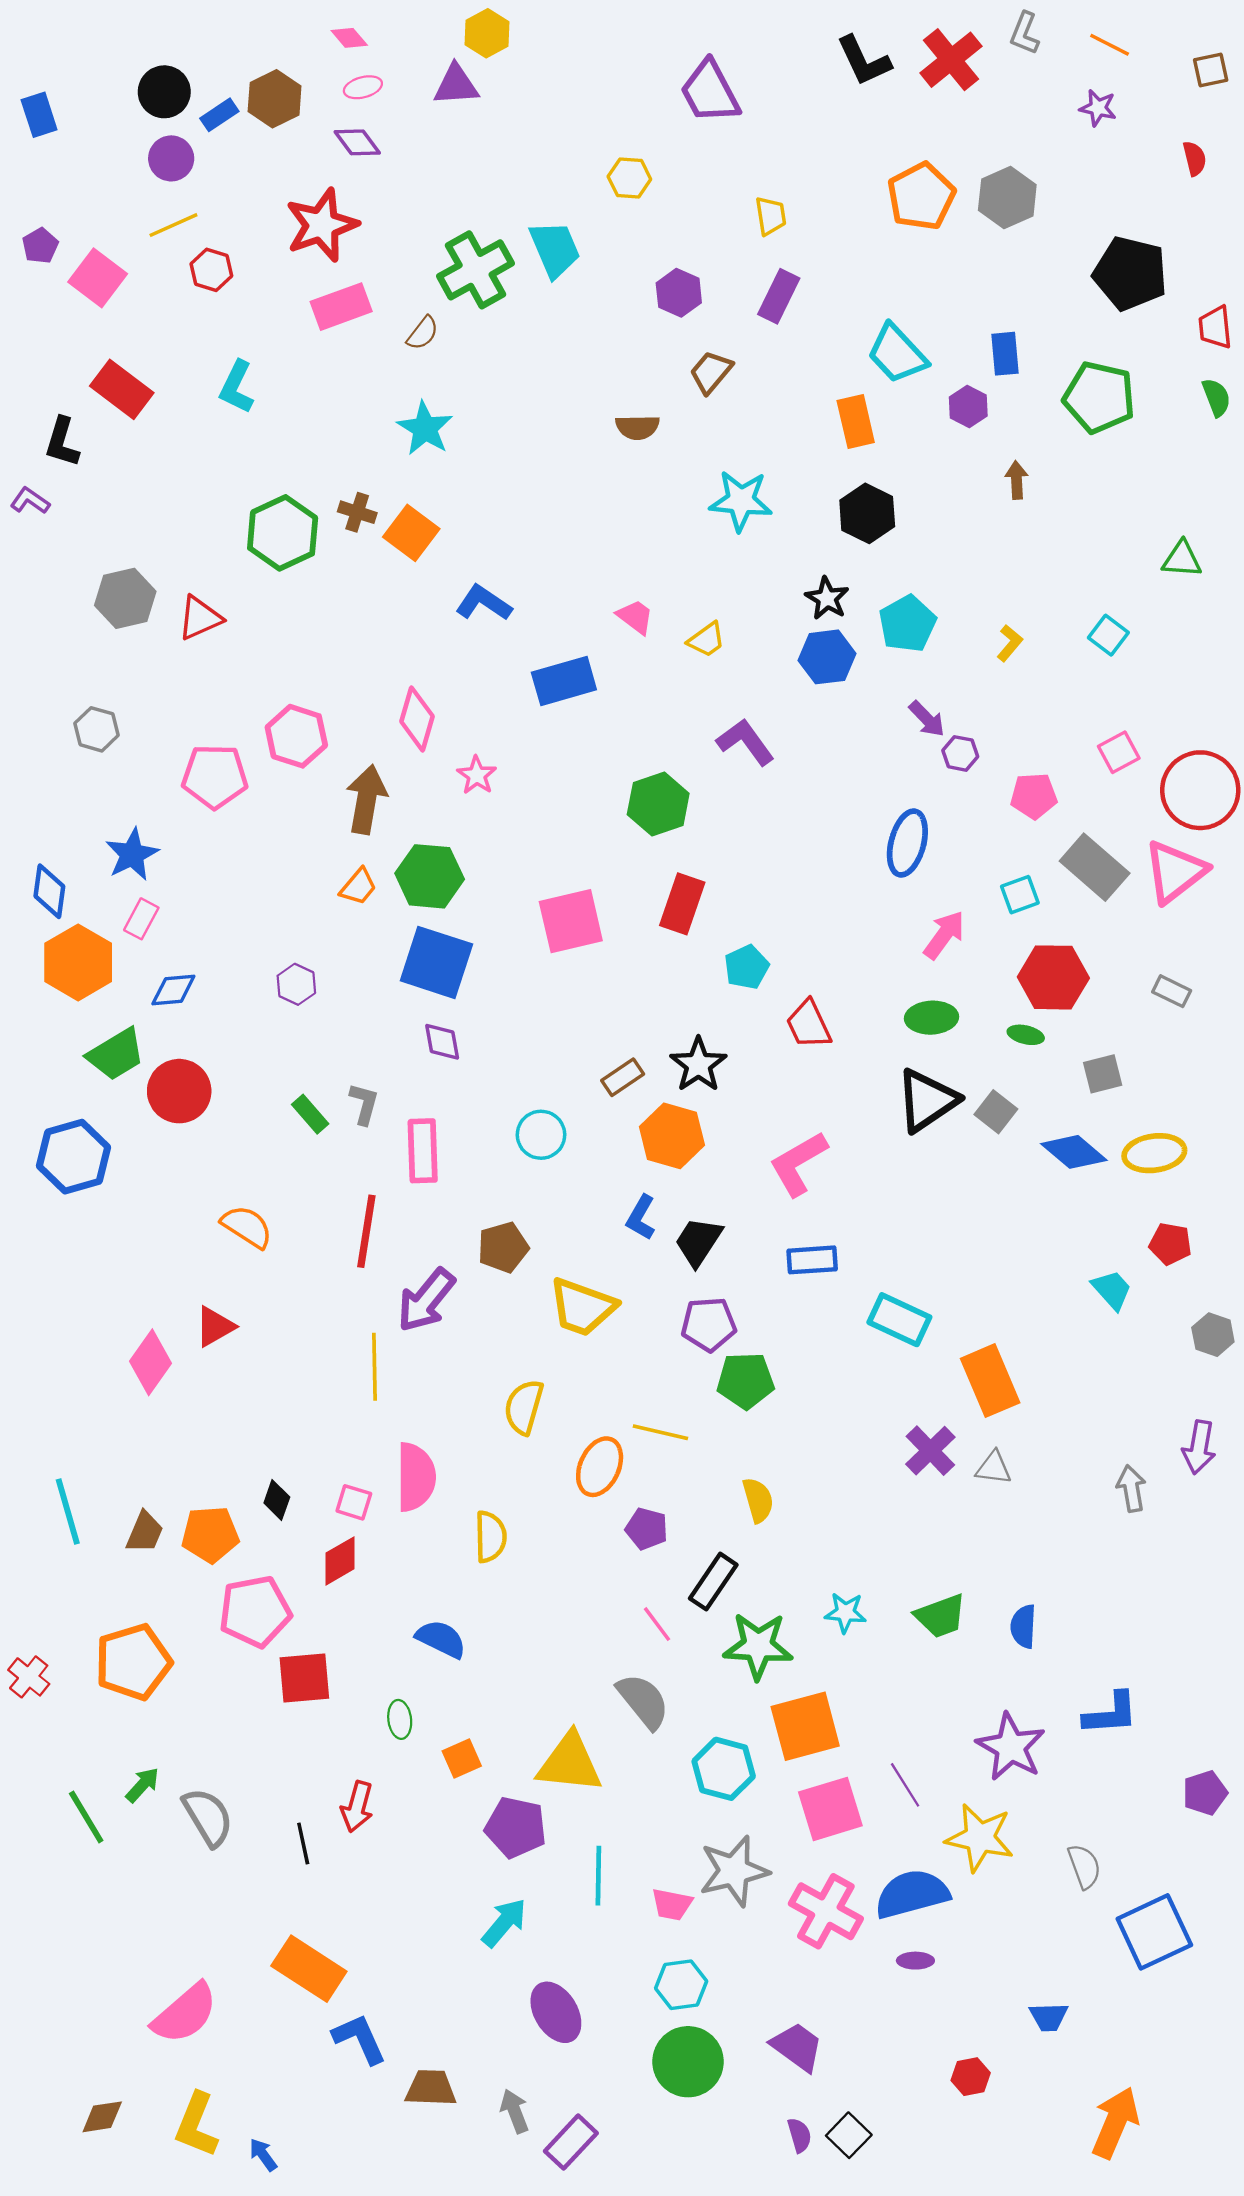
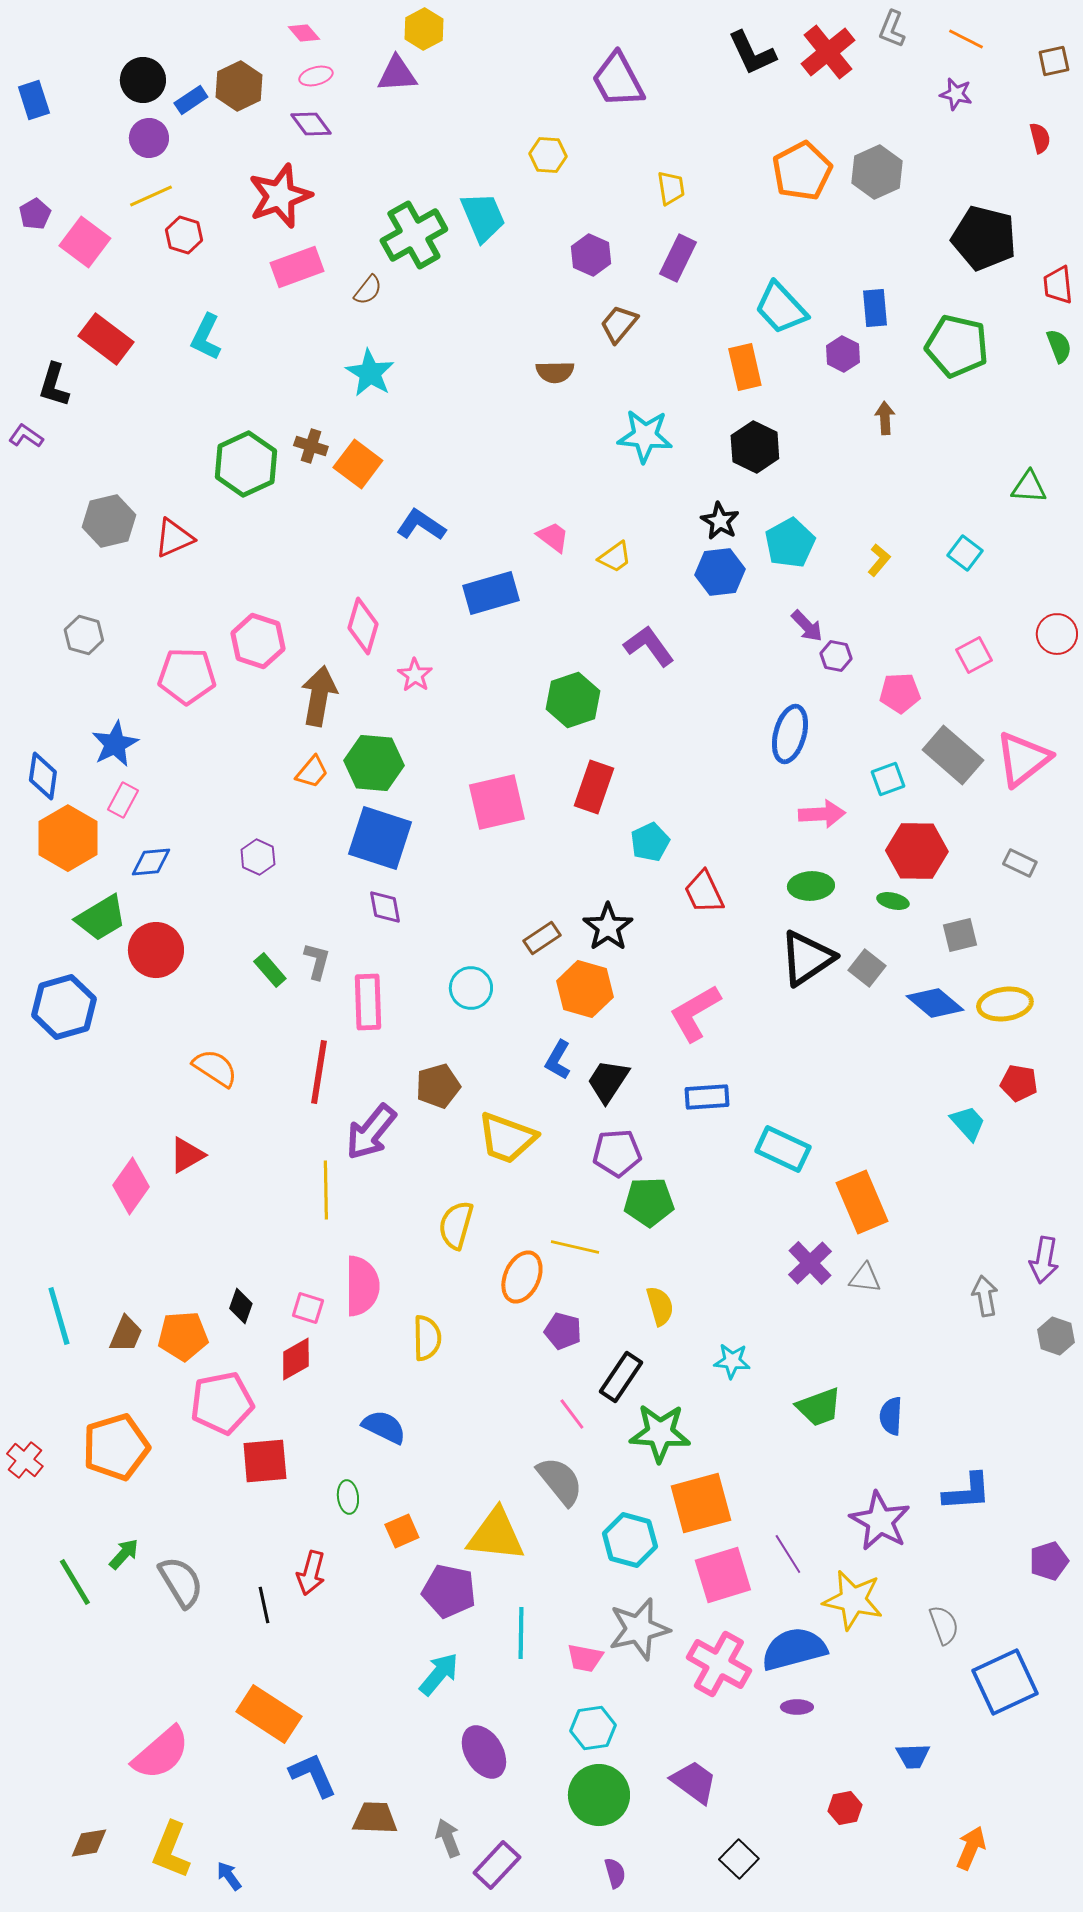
red circle: (1200, 790) -> (1057, 634), moved, size x0.6
pink arrow: (944, 935) -> (822, 814), turned 51
gray hexagon: (1213, 1335) -> (1056, 1336), moved
cyan star: (845, 1613) -> (732, 1361), moved
orange arrow: (1115, 2123) -> (971, 1848), size x0.7
purple semicircle: (799, 2135) -> (615, 1873), moved

